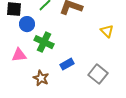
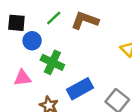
blue rectangle: (67, 64) -> (80, 89), size x1.5

